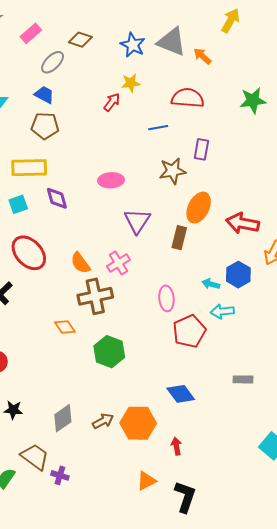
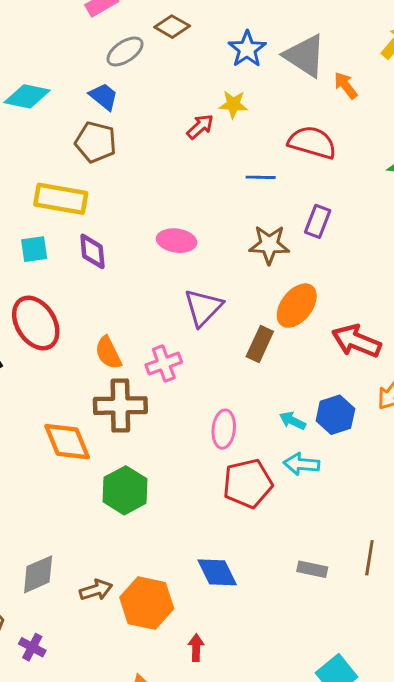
orange diamond: (65, 327) -> (67, 442), size x1.6
purple cross: (60, 475) -> (32, 647), moved

